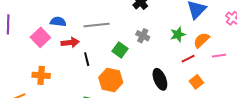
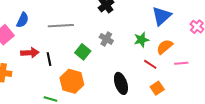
blue semicircle: (58, 22) -> (23, 20), turned 105
red arrow: (70, 43) -> (30, 53), moved
red line: (188, 59) -> (150, 64), turned 56

